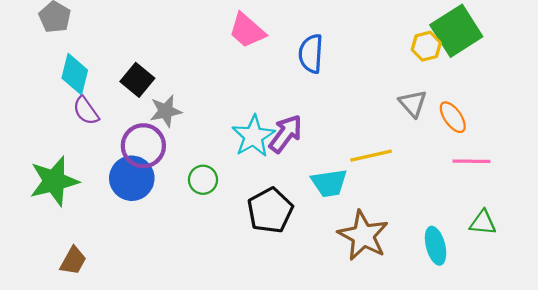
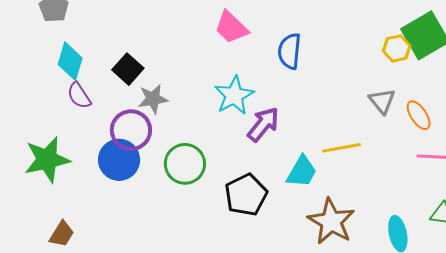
cyan star: (253, 136) -> (234, 95), moved
green circle: (203, 180) -> (185, 164), size x1.5
cyan trapezoid: (329, 183) -> (302, 172), turned -54

